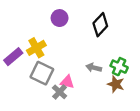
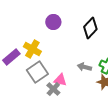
yellow cross: (36, 48) -> (32, 49), turned -30
gray square: (42, 73) -> (37, 72), turned 30

